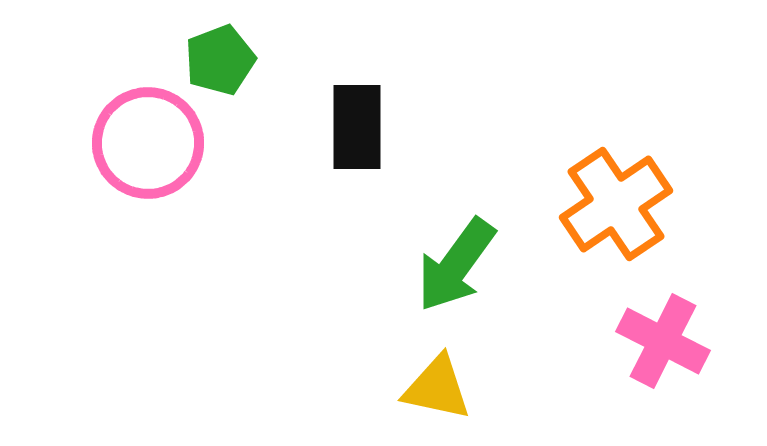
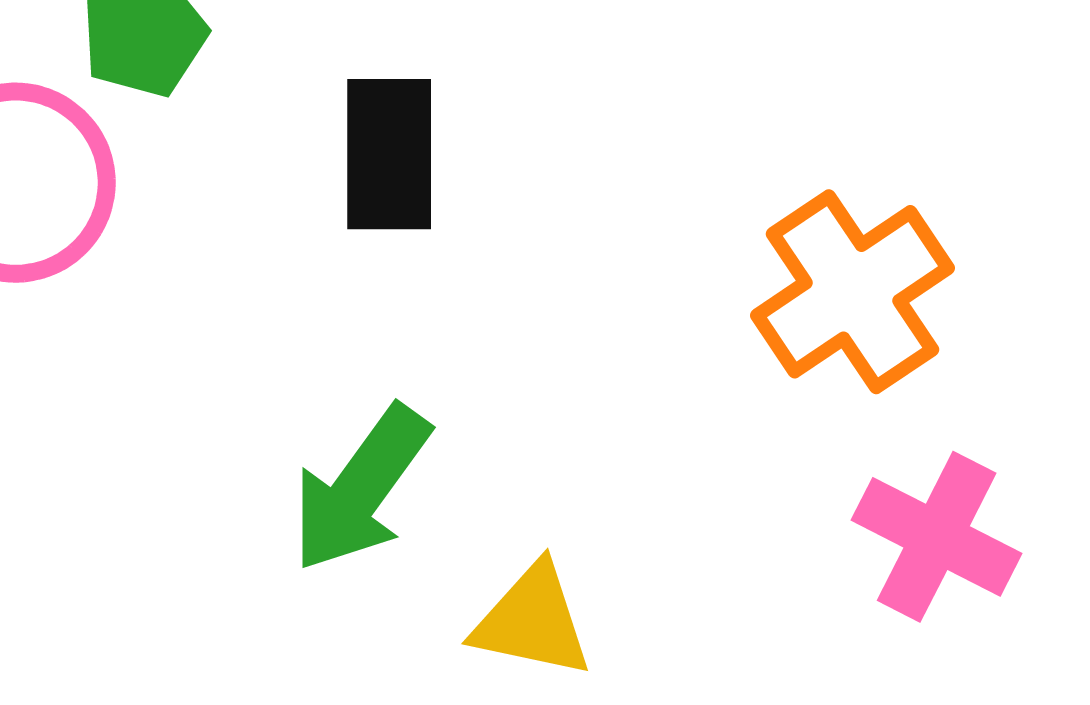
green arrow: (456, 265) -> (361, 489), moved

